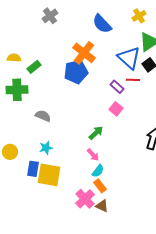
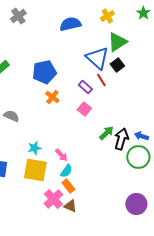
blue semicircle: (102, 24) -> (70, 24), turned 120
orange cross: (84, 53) -> (52, 97), moved, size x0.6
red line: (133, 80) -> (101, 80), turned 56
green arrow: (96, 133) -> (106, 133), moved
cyan star: (46, 148) -> (34, 148), moved
yellow square: (49, 175) -> (35, 170), moved

